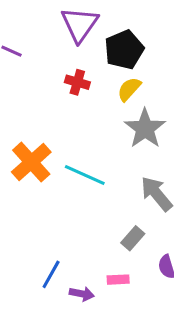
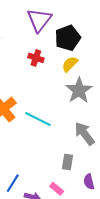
gray rectangle: (133, 238) -> (68, 162), turned -35
pink rectangle: (118, 280) -> (57, 189), turned 40

